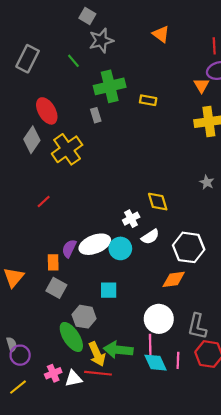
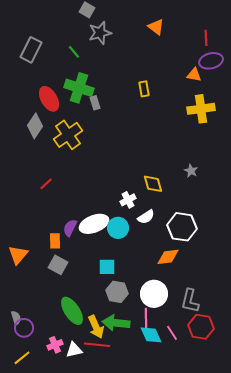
orange triangle: (201, 85) -> (194, 75), turned -49
green cross: (110, 86) -> (79, 88), moved, turned 32
yellow rectangle: (148, 100) -> (144, 89), turned 70
gray star: (207, 182) -> (191, 171), moved
gray hexagon: (84, 317) -> (117, 292), moved
pink line: (178, 360) -> (172, 333), turned -35

